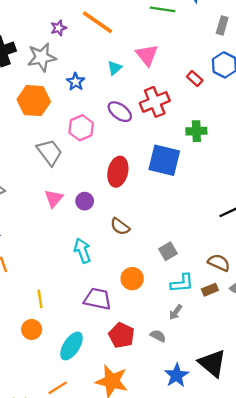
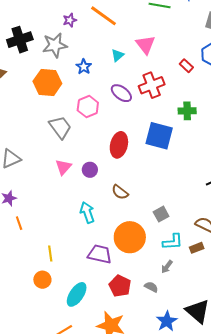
orange circle: (132, 279) -> (130, 237), size x1.6

